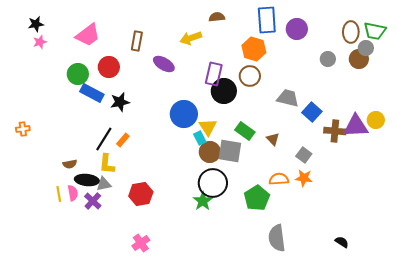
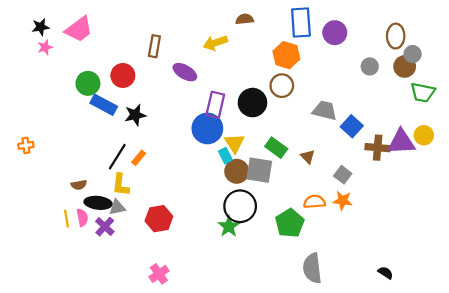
green trapezoid: (375, 31) -> (423, 92), moved
pink trapezoid: (88, 35) -> (79, 29), moved
purple rectangle: (214, 74) -> (215, 105), moved

